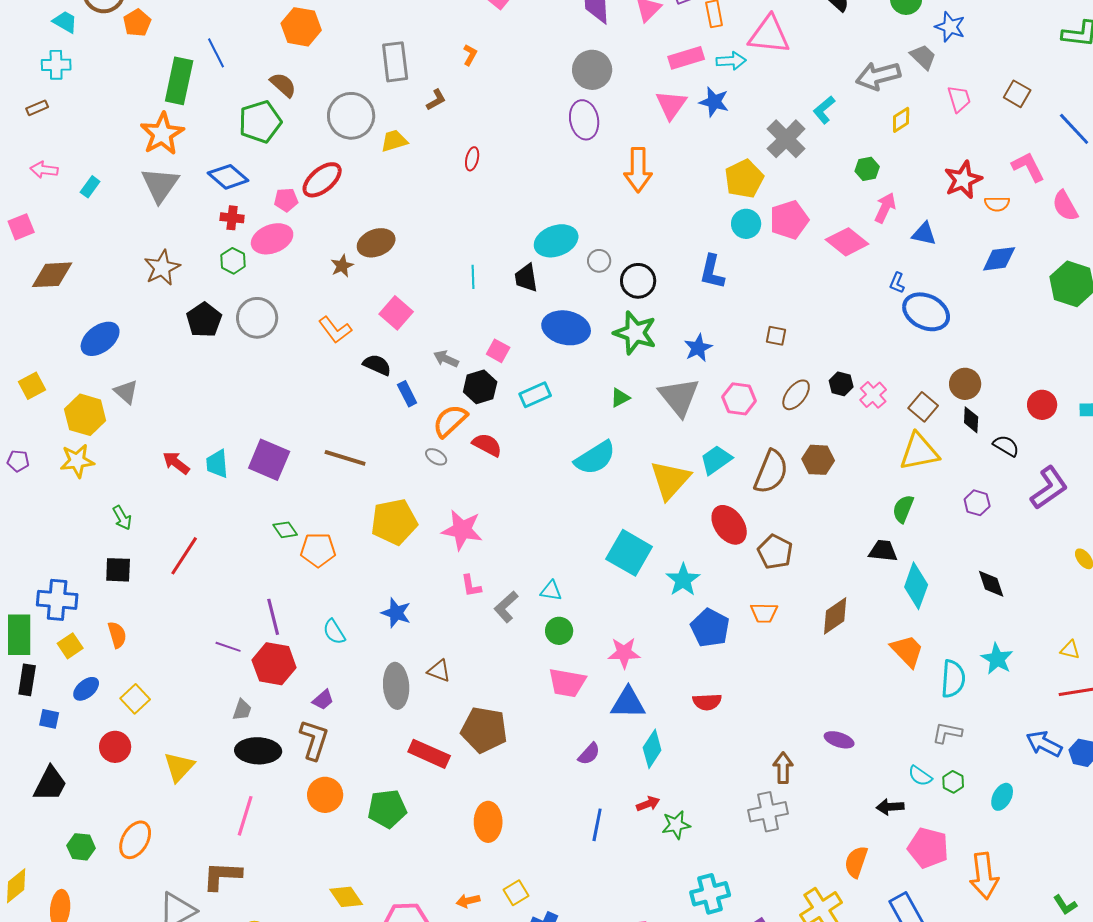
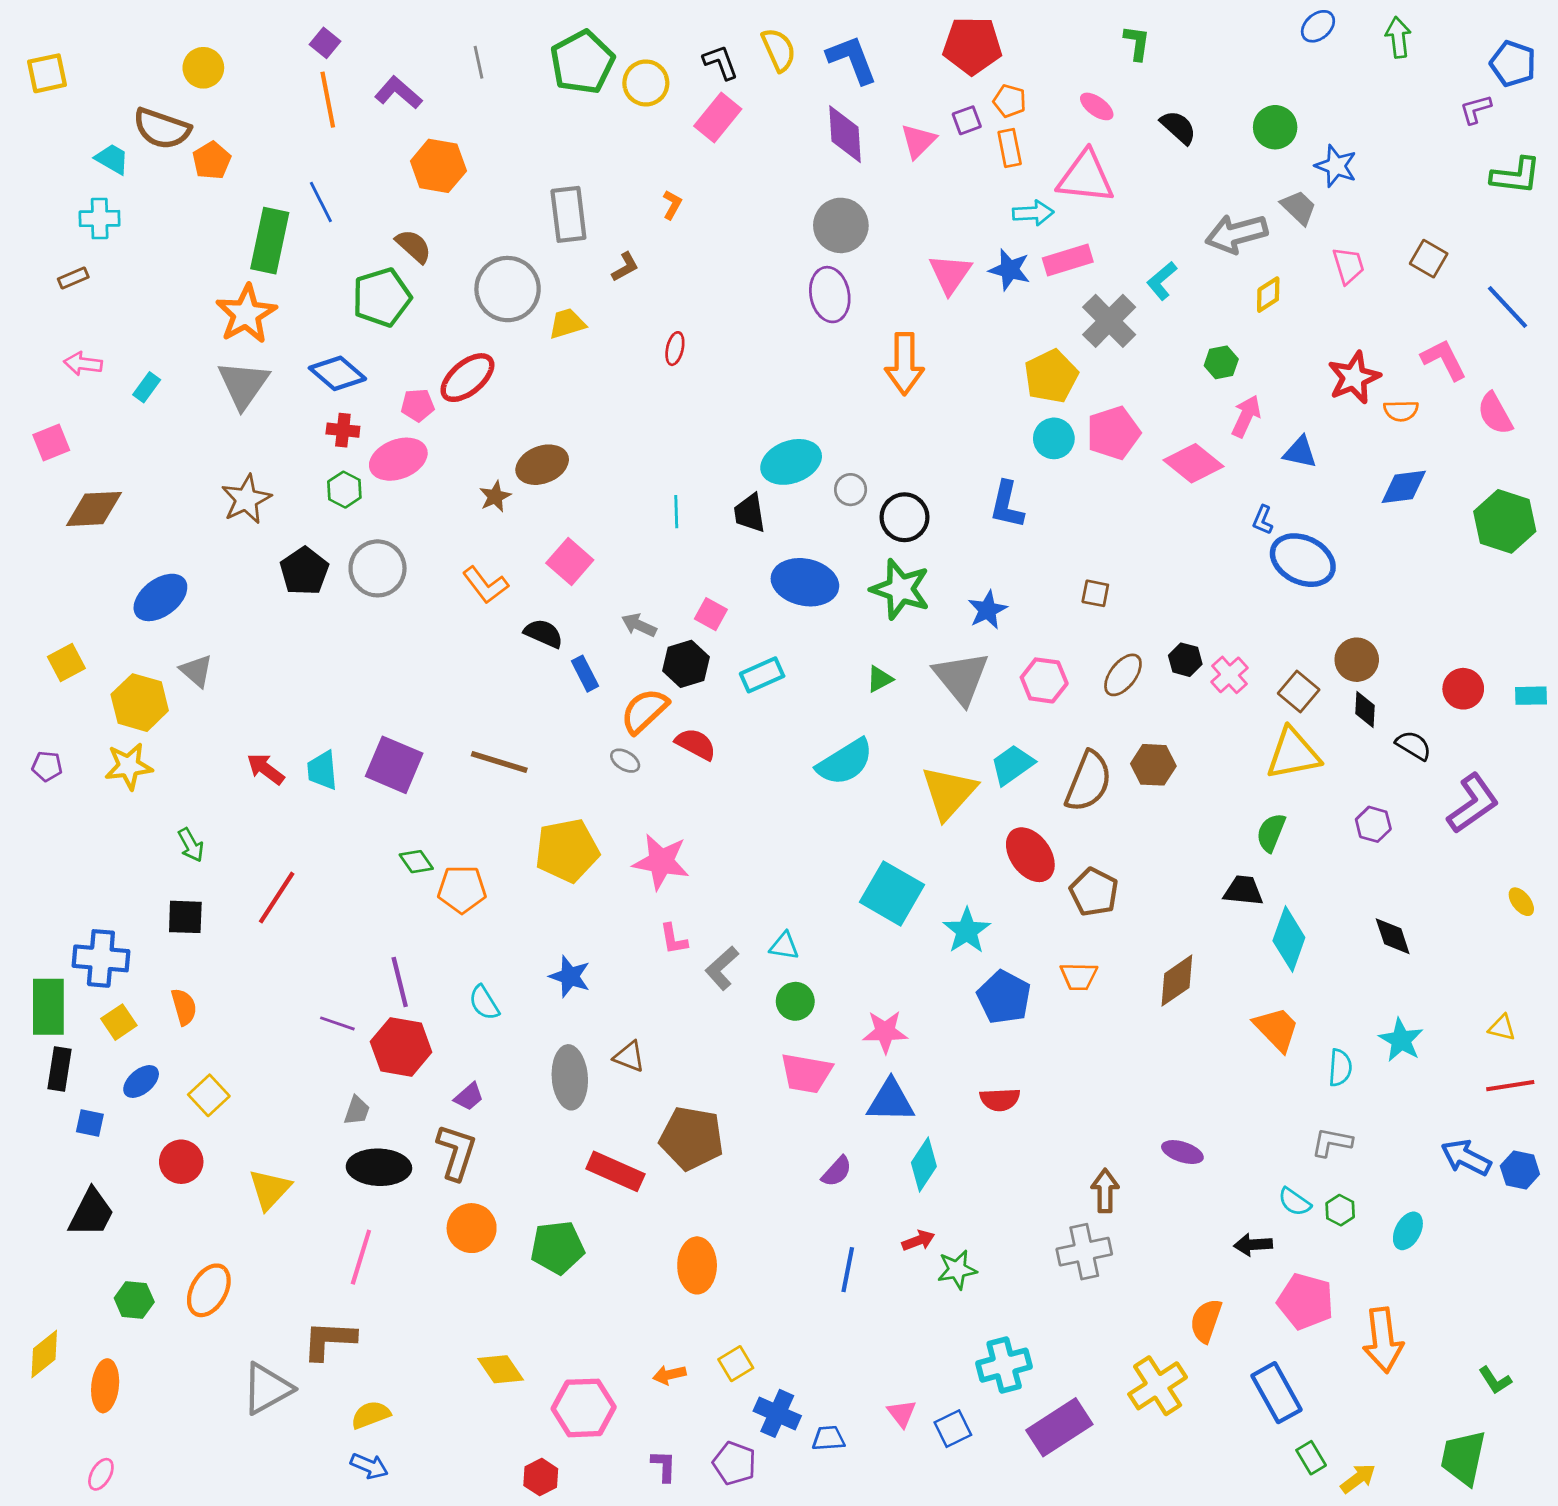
pink rectangle: (686, 58) -> (1068, 260), moved
cyan semicircle: (953, 679) -> (1340, 1068), size x0.7

